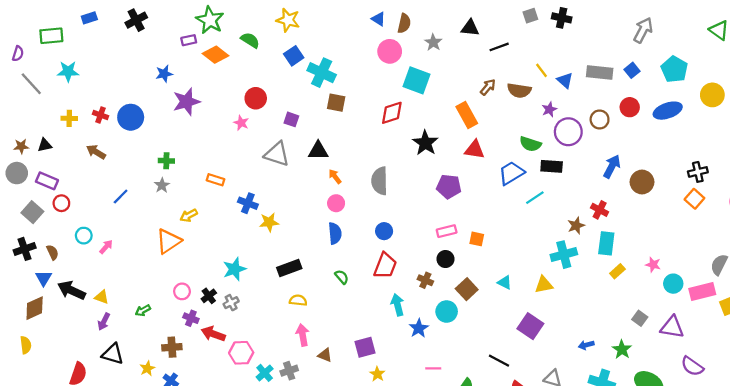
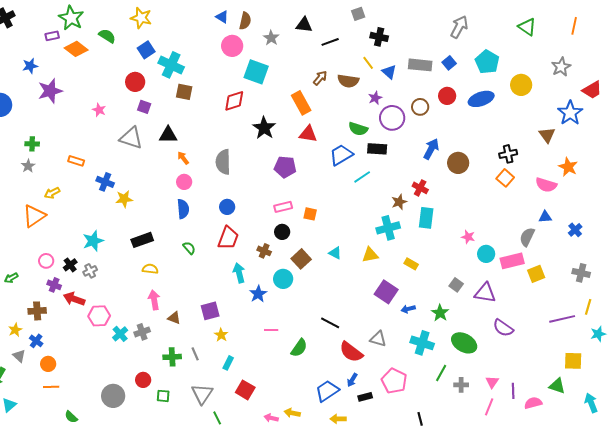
black cross: (562, 18) -> (379, 37), moved
red circle: (256, 98) -> (135, 82), moved
yellow rectangle: (617, 271) -> (411, 264), moved, turned 72
purple square: (530, 326) -> (386, 292), moved

